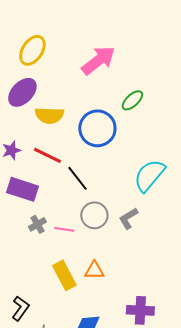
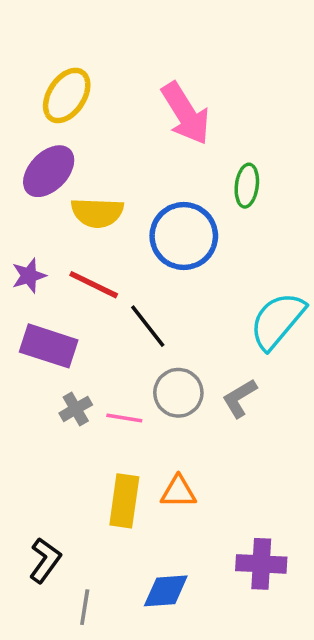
pink arrow: (98, 60) -> (186, 114), turned 96
green ellipse: (132, 100) -> (247, 186), turned -40
yellow rectangle: (64, 275) -> (124, 501), turned 36

